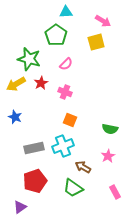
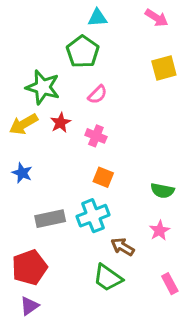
pink arrow: (103, 21) -> (157, 18), moved
yellow square: (96, 42) -> (164, 68), moved
red pentagon: (35, 181) -> (29, 267), moved

